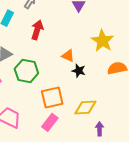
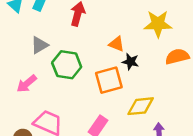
yellow star: (102, 41) -> (158, 24), turned -30
orange square: (52, 97) -> (109, 80), moved

